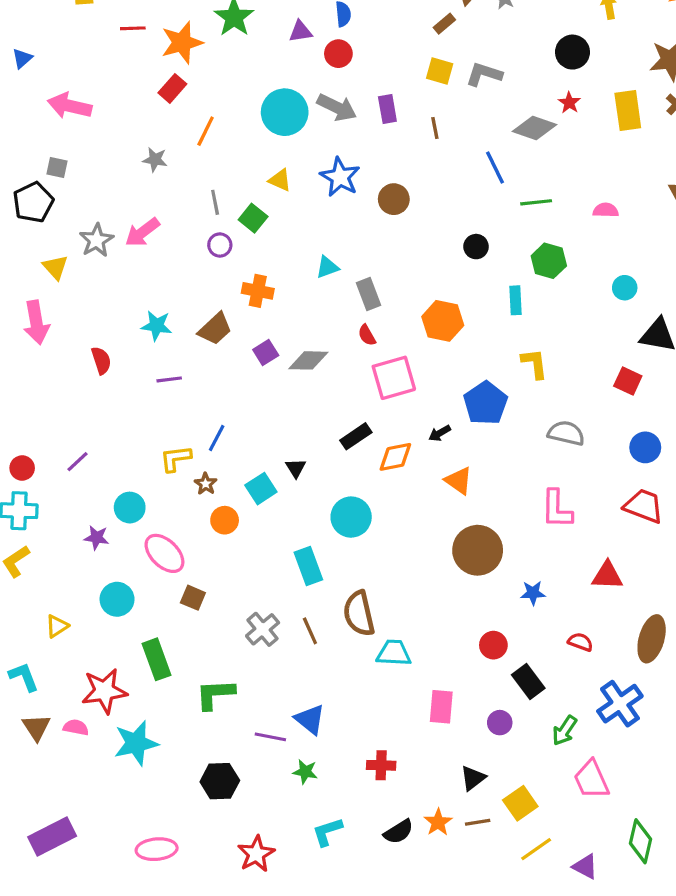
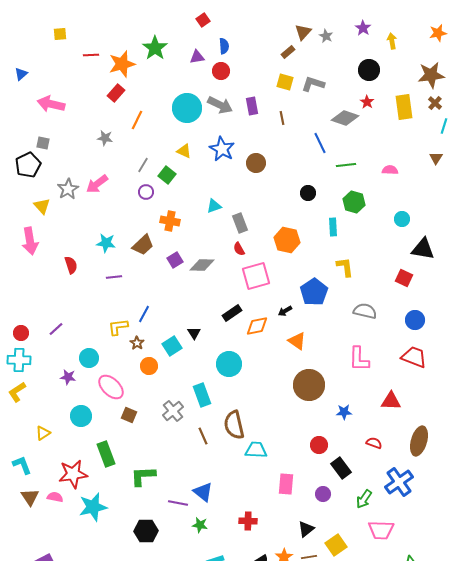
gray line: (215, 202) -> (143, 165), turned 42
gray cross: (263, 629) -> (173, 411), moved
pink trapezoid: (591, 780) -> (381, 530), turned -64

